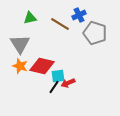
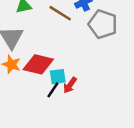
red arrow: (68, 83) -> (70, 85), turned -32

